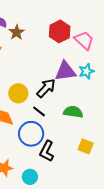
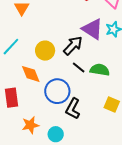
purple triangle: (65, 71) -> (92, 29), turned 40
black line: (39, 111) -> (79, 67), moved

